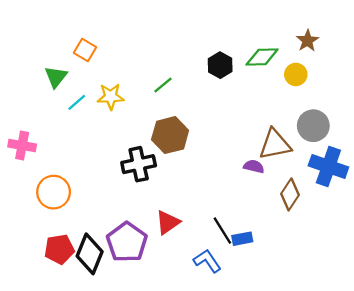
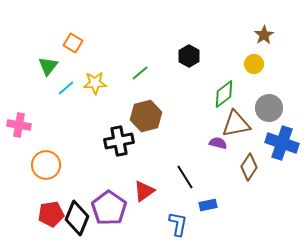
green diamond: (262, 57) -> (224, 94), moved, turned -36
black line: (222, 231) -> (185, 177), moved
blue L-shape: (207, 261) -> (178, 224), turned 45

